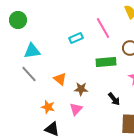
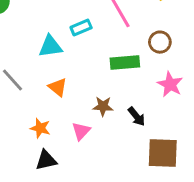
cyan triangle: (32, 51) -> (50, 46), moved
brown star: (81, 89) -> (103, 106), moved
black triangle: (52, 129) -> (46, 160), turned -35

